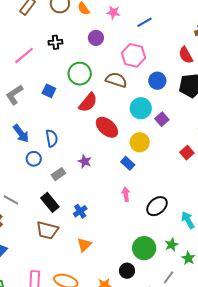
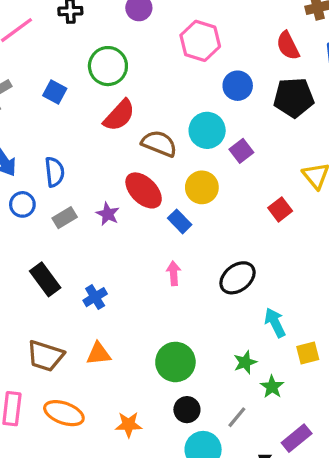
brown semicircle: (116, 80) -> (159, 144), moved
red ellipse: (107, 127) -> (144, 190), moved
gray rectangle: (58, 174) -> (65, 218), moved
black ellipse: (157, 206) -> (237, 278), moved
brown trapezoid: (47, 230) -> (45, 356), moved
orange triangle: (84, 245) -> (98, 354), turned 35
green circle: (144, 248) -> (175, 362), moved
black circle: (127, 271) -> (187, 410), moved

